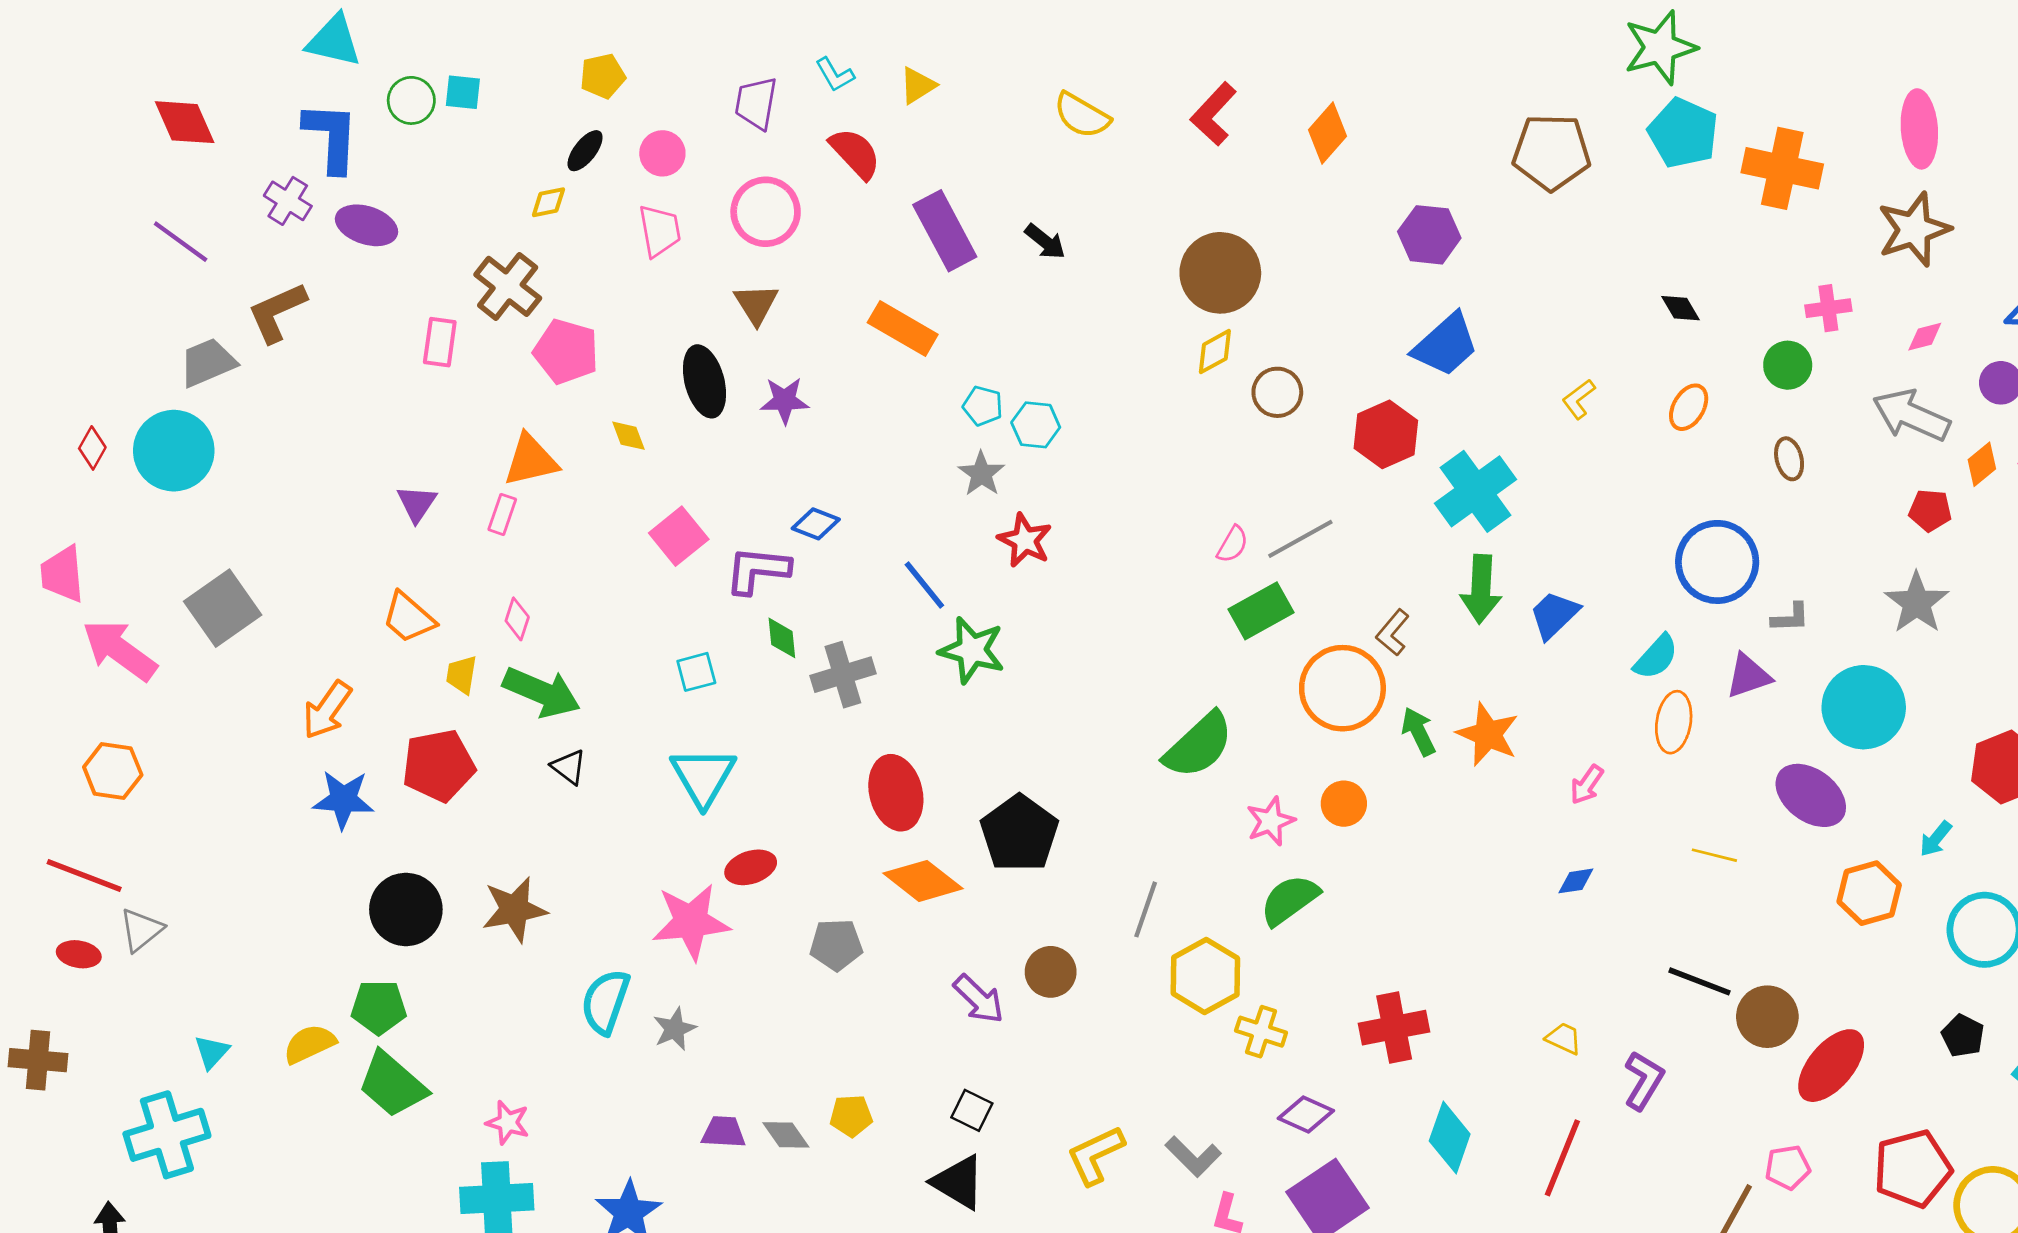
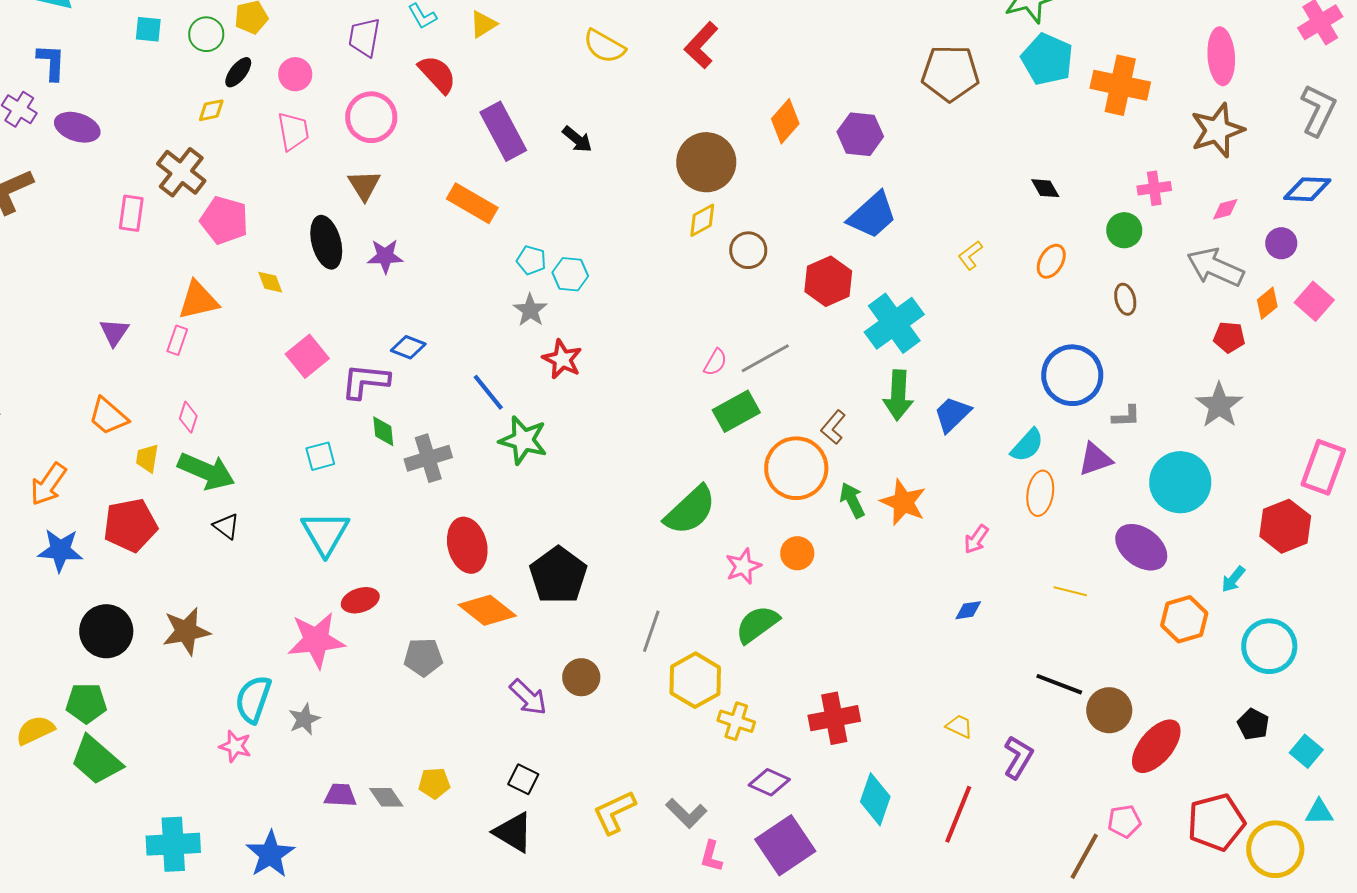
green circle: (411, 100) -> (206, 34), moved
orange diamond: (1328, 133) -> (785, 121), moved
blue L-shape: (331, 137) -> (51, 62), size x0.7
pink star: (508, 1123) -> (235, 746), moved

